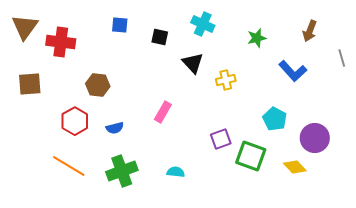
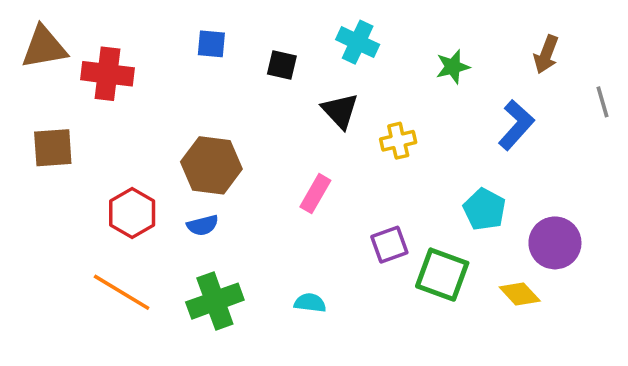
brown triangle: (25, 27) -> (44, 47), turned 44
blue L-shape: (293, 71) -> (516, 125), turned -96
brown hexagon: (98, 85) -> (211, 165), moved, size x1.4
pink rectangle: (163, 112) -> (315, 194), moved

